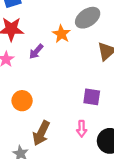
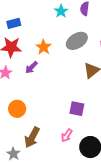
orange star: (61, 34) -> (44, 47), moved
pink arrow: (82, 129) -> (67, 135), turned 32

